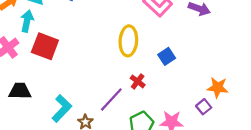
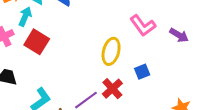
red cross: (138, 81) -> (112, 89), size x1.5

